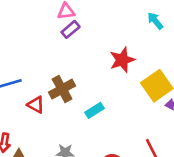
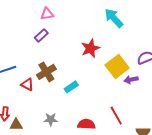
cyan arrow: (155, 21) -> (114, 18), size x1.5
purple rectangle: (71, 29) -> (41, 35), moved

